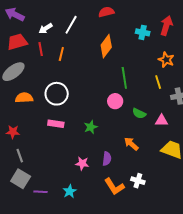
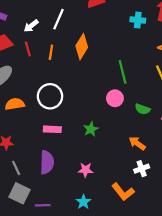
orange diamond: (106, 46) -> (82, 47), moved
purple semicircle: (107, 159) -> (47, 162), moved, size x1.5
white cross: (138, 181) -> (142, 169), moved, turned -32
cyan star: (70, 191) -> (83, 202), moved

